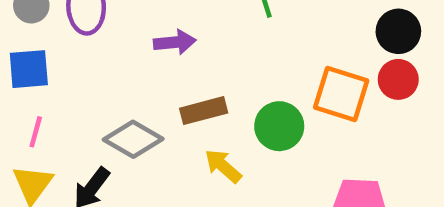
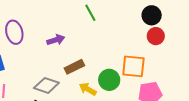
orange square: (341, 94) -> (133, 66), moved
green circle: (279, 126) -> (109, 80), moved

